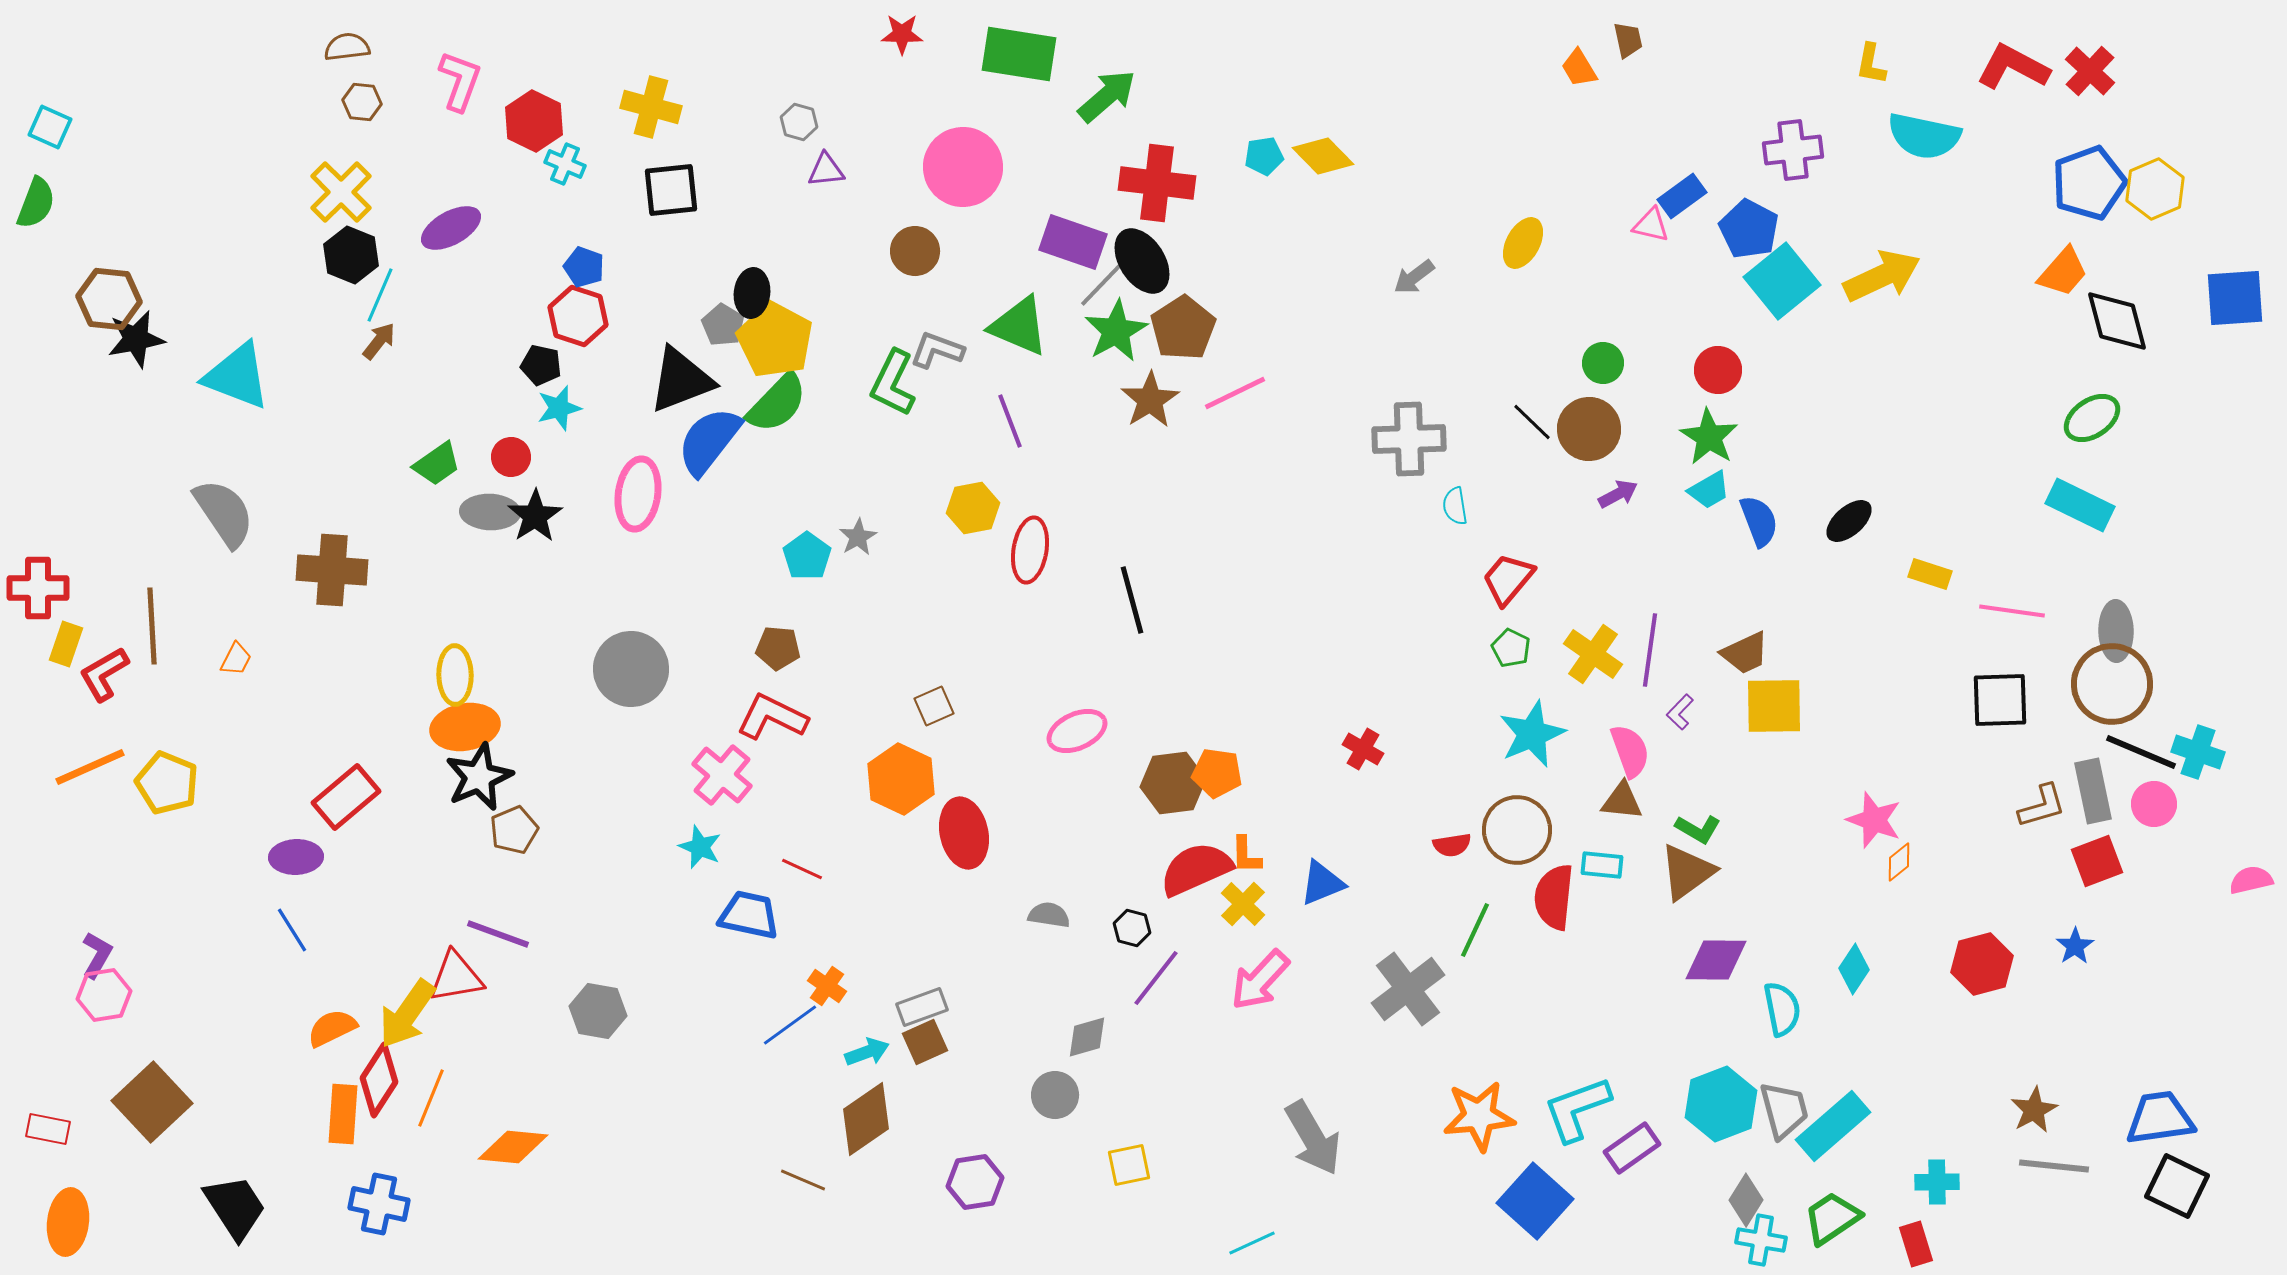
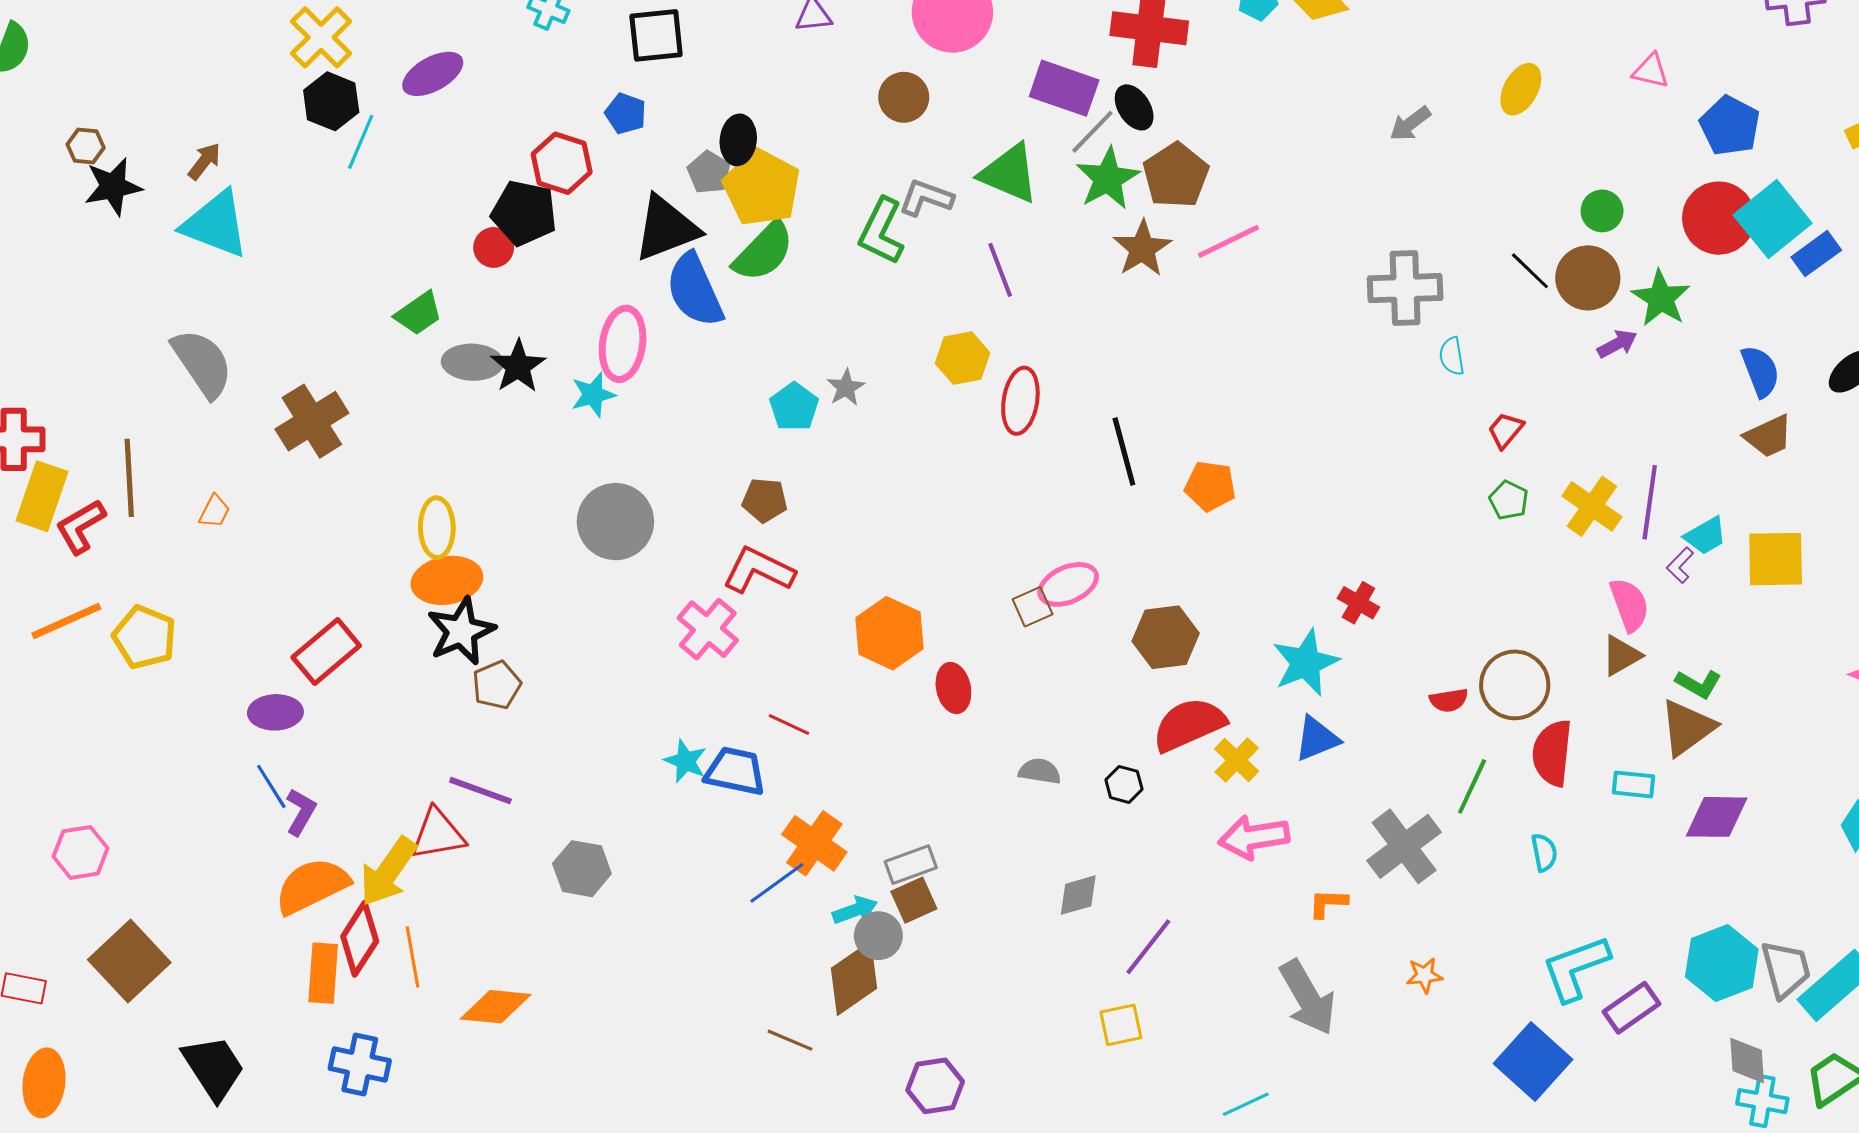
blue rectangle: (1682, 196) -> (1816, 254), moved
blue pentagon: (1749, 229) -> (1730, 126), moved
black ellipse: (1142, 261) -> (1134, 107), size x0.7
blue pentagon: (584, 267) -> (626, 114), moved
cyan square: (1782, 281) -> (1773, 219), moved
brown hexagon: (109, 299) -> (86, 146), size x0.6
brown arrow: (379, 341) -> (204, 161), moved
black pentagon: (541, 365) -> (524, 213), size x1.6
red circle: (1718, 370) -> (1719, 218), size x1.5
cyan star: (559, 408) -> (593, 395), moved
green star: (1709, 437) -> (1661, 298), moved
blue semicircle: (709, 441) -> (695, 290), turned -62
red circle: (511, 457) -> (494, 247), moved
cyan trapezoid: (1709, 490) -> (1706, 536), moved
brown cross: (332, 570) -> (312, 421), turned -36
red trapezoid: (1508, 579) -> (1506, 430), size x0.7
yellow rectangle: (66, 644) -> (42, 496), size x1.5
brown trapezoid: (1745, 653) -> (1768, 436), moved
brown square: (934, 706) -> (1033, 607), moved
cyan star: (1532, 734) -> (1306, 663), moved
orange pentagon: (1217, 773) -> (1210, 486), moved
brown triangle: (1622, 801) -> (1621, 656), turned -36
red ellipse: (964, 833) -> (953, 688), size x0.7
cyan star: (700, 847) -> (685, 761), moved
orange L-shape: (1246, 855) -> (1328, 903), moved, turned 93
cyan rectangle: (1602, 865) -> (1633, 784), moved
purple L-shape: (97, 955) -> (301, 812), moved
purple line: (1156, 978) -> (1148, 947), moved
pink arrow: (1260, 980) -> (1254, 837), turned 38
orange cross: (827, 986) -> (814, 843), size x1.6
cyan semicircle: (1782, 1009) -> (1544, 852), moved, size x0.7
orange semicircle: (332, 1028) -> (312, 886), size x1.5
gray circle: (1055, 1095) -> (878, 936), moved
orange line: (431, 1098) -> (412, 957), turned -32
orange star: (1479, 1116) -> (1424, 975), moved, size x0.5
purple hexagon: (975, 1182) -> (935, 1086), moved
gray diamond: (1746, 1200) -> (1747, 1061), turned -36

